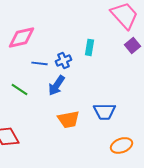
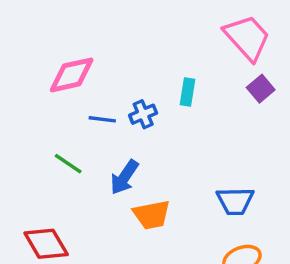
blue arrow: (56, 85) -> (124, 177), moved
blue trapezoid: (104, 111) -> (235, 201), moved

